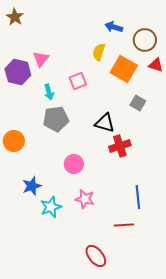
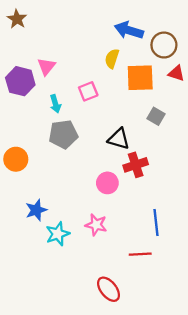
blue arrow: (114, 27) -> (129, 30), size x1.4
orange square: (124, 69) -> (140, 78), turned -32
pink circle: (74, 164) -> (107, 183), moved

